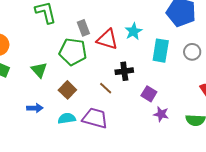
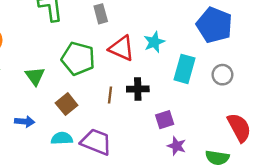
gray rectangle: (83, 28) -> (101, 14), moved
brown line: (106, 88) -> (110, 95), moved, turned 48
purple square: (149, 94) -> (165, 120), turned 35

